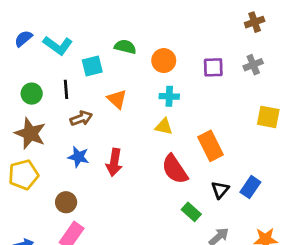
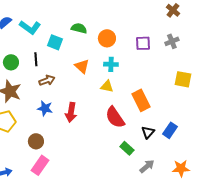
brown cross: (255, 22) -> (173, 10), turned -32
cyan square: (92, 66) -> (55, 42), turned 35
orange triangle: (117, 99) -> (82, 66), moved

